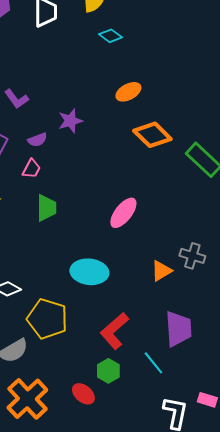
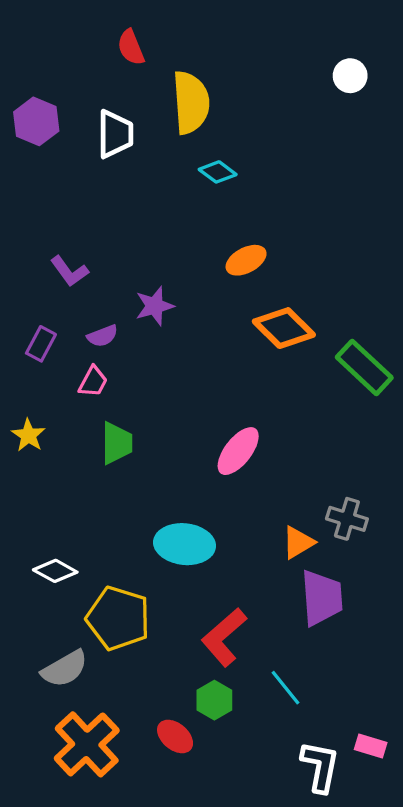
purple trapezoid: (178, 329) -> (322, 598), moved

